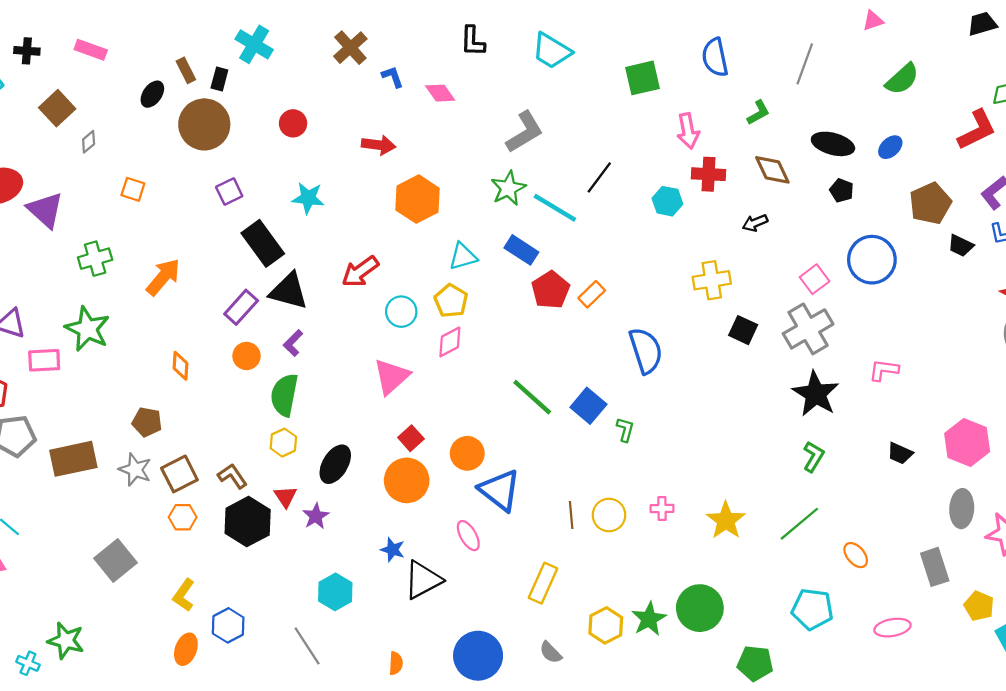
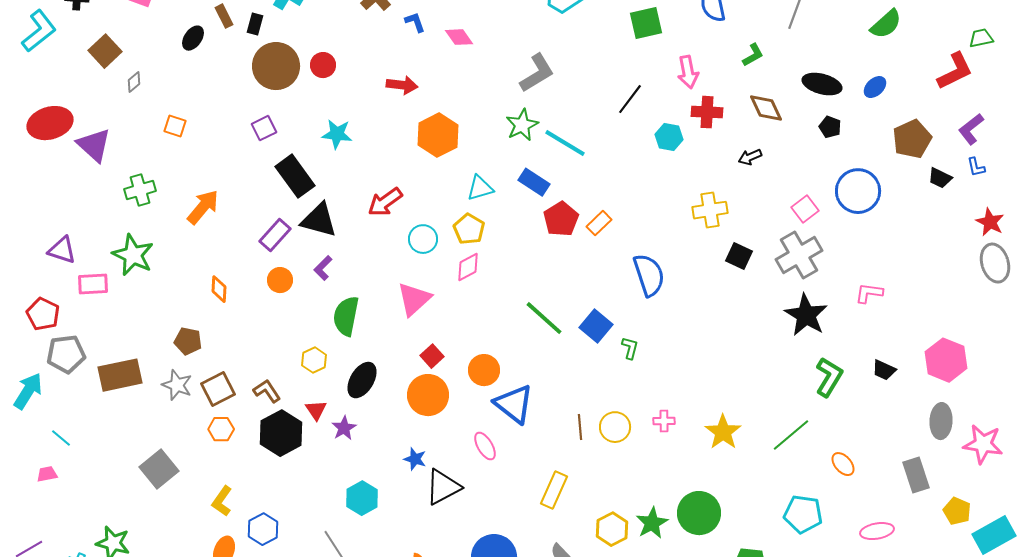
brown circle: (204, 124) -> (276, 66), moved
black line: (599, 177) -> (630, 99), moved
green semicircle: (284, 395) -> (346, 316), moved
green L-shape: (813, 457) -> (829, 377), moved, size x1.4

